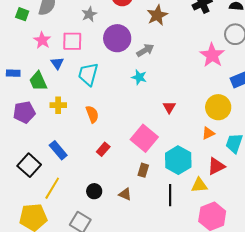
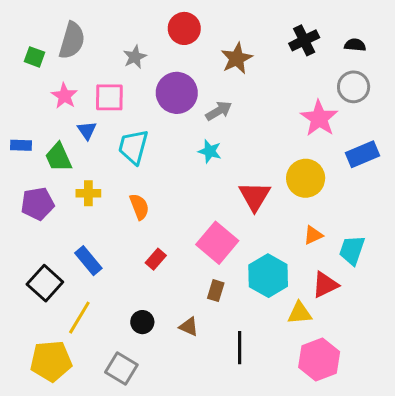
red triangle: (169, 107) -> (255, 196), size x1.6
yellow circle: (218, 107) -> (306, 178), moved
black line: (170, 195) -> (240, 348), moved

